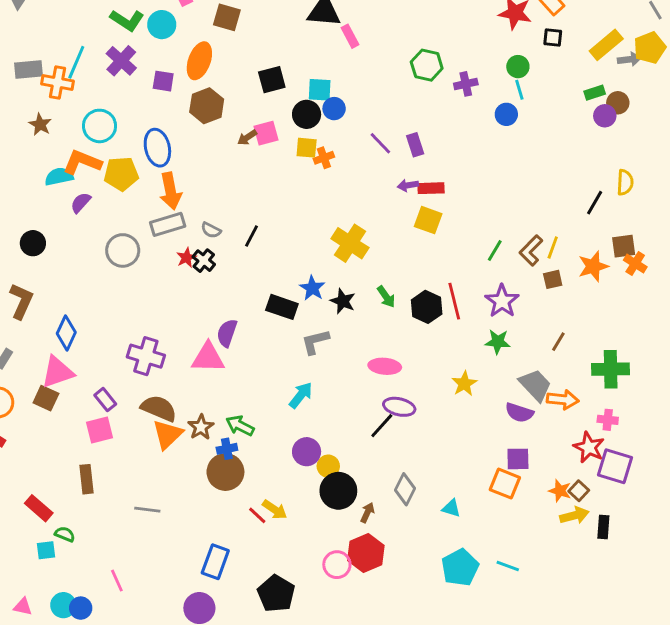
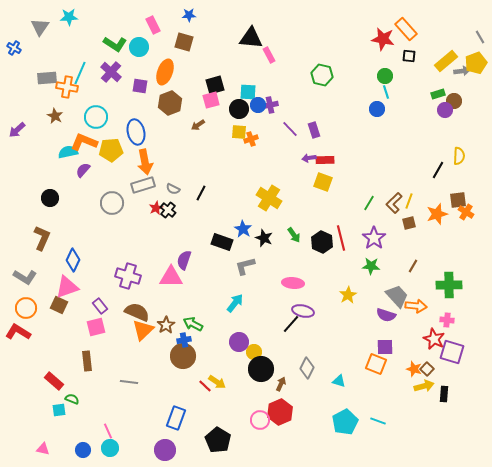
purple cross: (466, 84) -> (270, 105), moved
pink square: (266, 133) -> (211, 100), moved
cyan circle: (63, 605) -> (110, 448), moved

